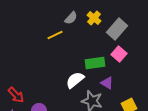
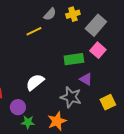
yellow cross: (94, 18) -> (73, 14), turned 32
white semicircle: (75, 80) -> (35, 82), moved

